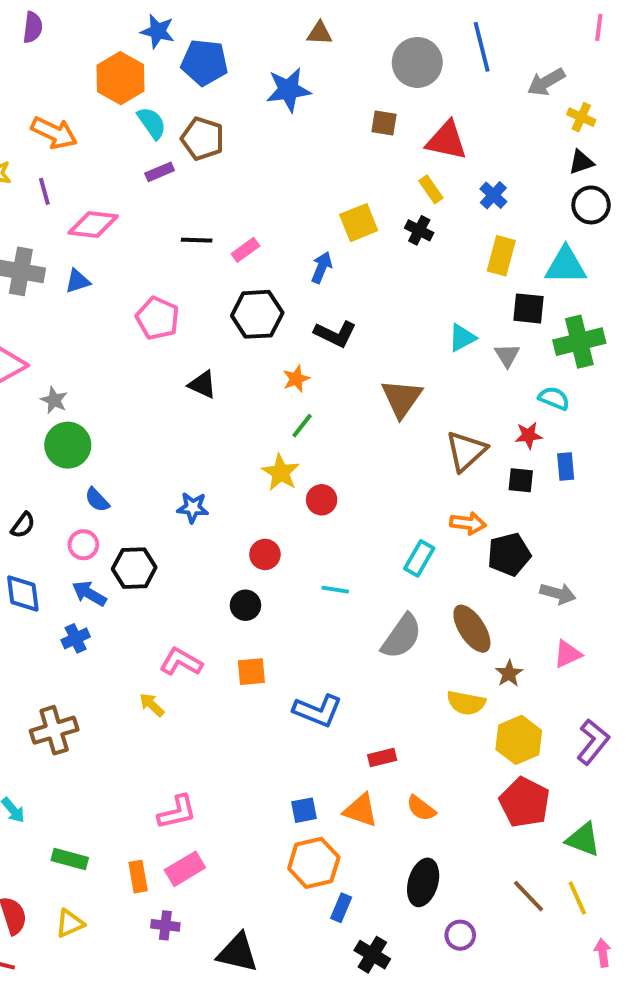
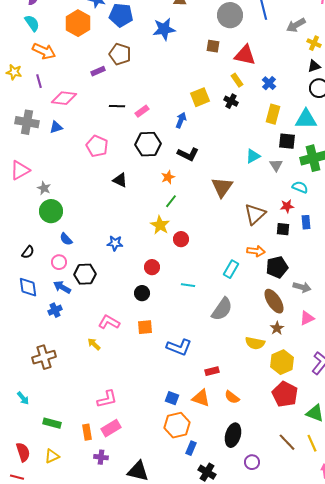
cyan semicircle: (152, 123) -> (32, 23), moved
brown ellipse: (472, 629) -> (274, 301), moved
blue square: (304, 810) -> (172, 398), turned 32

